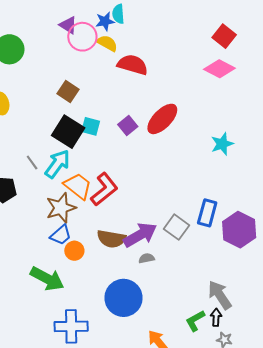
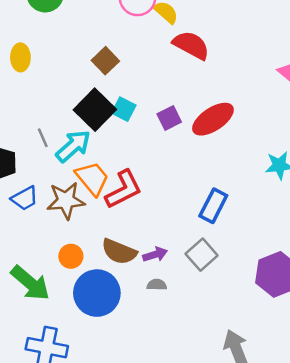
blue rectangle: (207, 213) -> (213, 206), moved
blue trapezoid: (61, 235) -> (25, 198), moved
purple arrow: (140, 235) -> (155, 254), size x0.6
blue circle: (124, 298) -> (97, 293), moved

